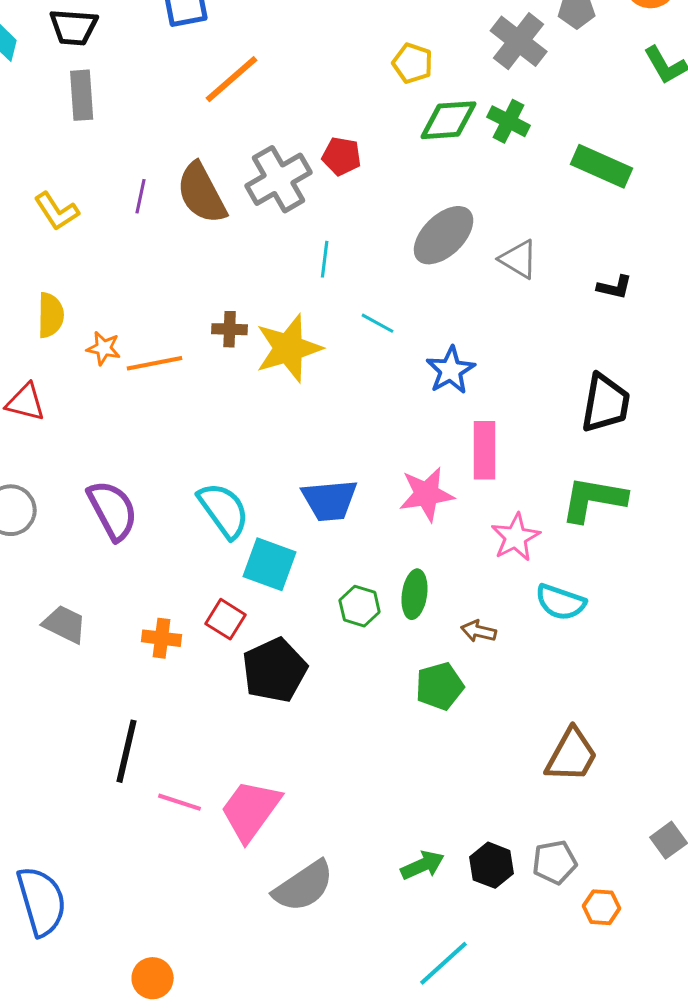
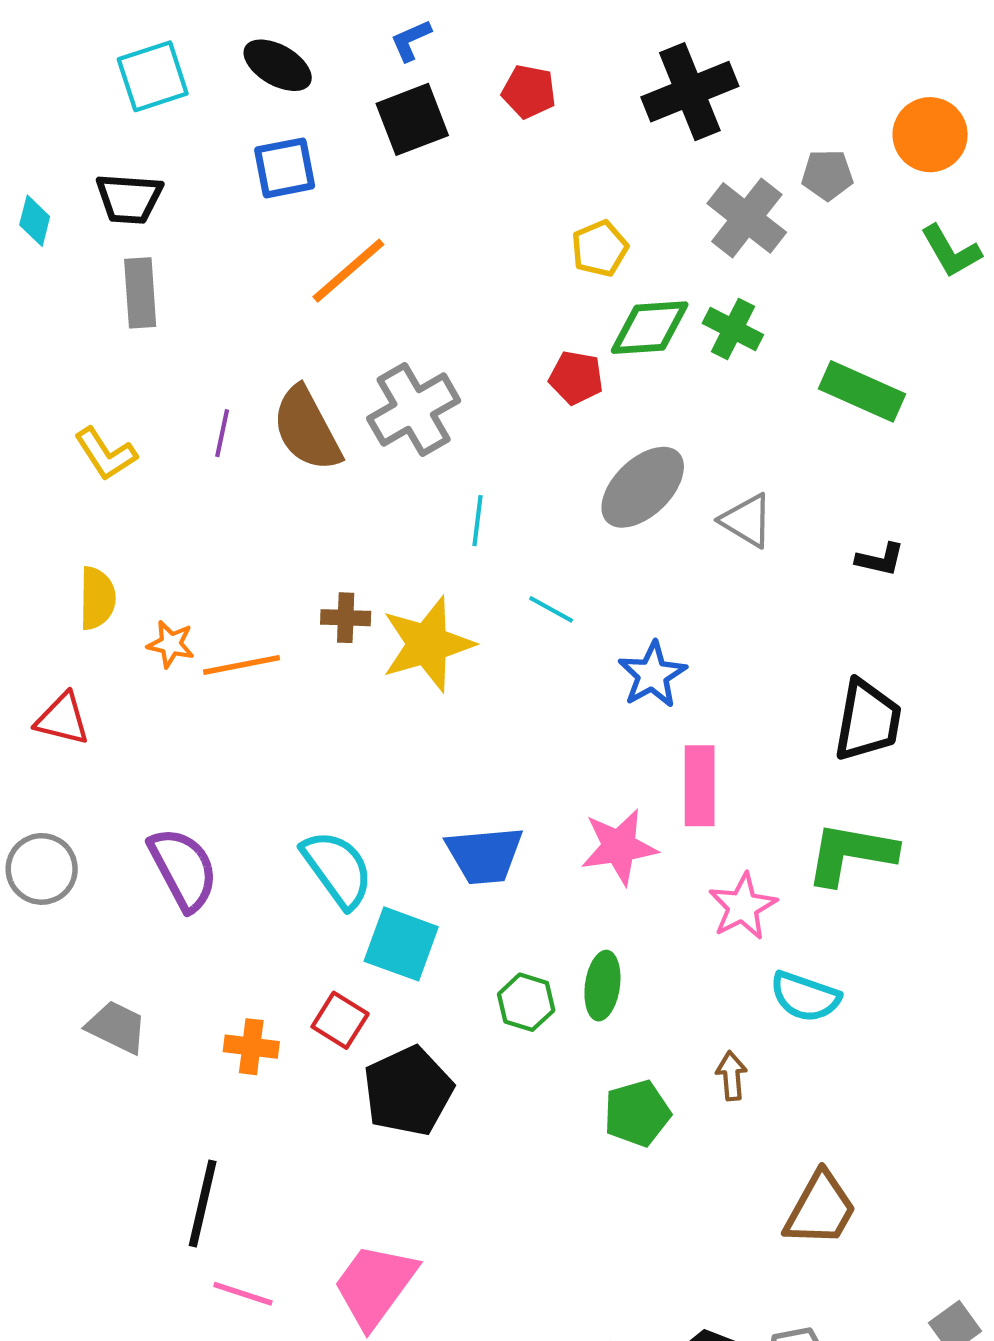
yellow pentagon: (413, 63) -> (600, 248), turned 30
red pentagon: (342, 156) -> (576, 378), moved
brown arrow: (479, 631) -> (732, 1076), moved, turned 72
pink line: (180, 802) -> (243, 1294), moved

